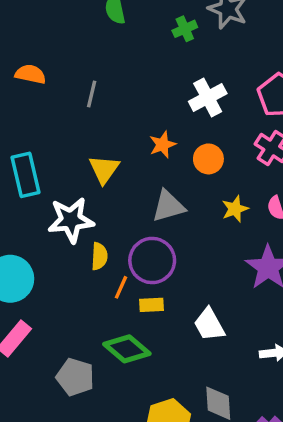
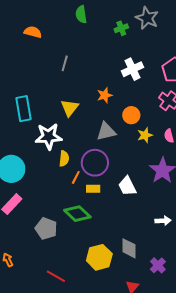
orange semicircle: (30, 74) -> (33, 32), moved
orange circle: (208, 159) -> (131, 115), moved
white trapezoid: (209, 325) -> (127, 186), moved

